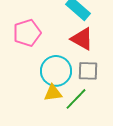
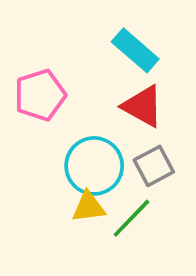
gray square: (88, 71) -> (154, 166), turned -30

